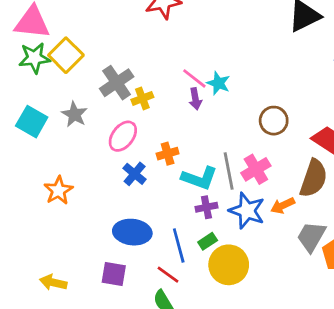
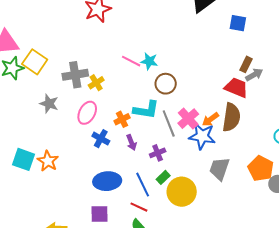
gray cross: (117, 83) -> (75, 75), turned 35
purple arrow: (195, 99) -> (131, 142), moved
brown circle: (274, 121) -> (166, 84), moved
cyan square: (32, 122) -> (24, 159), moved
cyan L-shape: (199, 178) -> (146, 110), moved
orange arrow: (283, 206) -> (210, 119), moved
blue star: (247, 211) -> (202, 136), moved
gray trapezoid: (311, 237) -> (219, 169), moved

